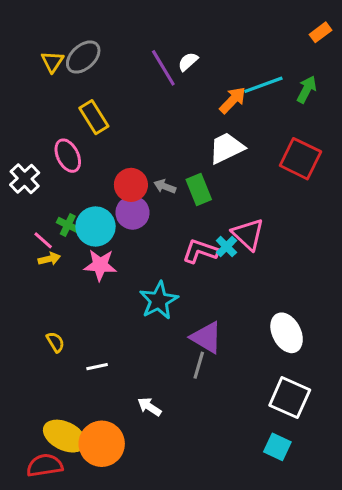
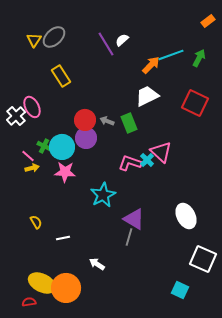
pink ellipse: (68, 156) -> (32, 107), moved
white square: (290, 398) -> (203, 259), moved
red semicircle: (45, 465) -> (29, 302), size x0.6

